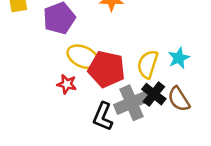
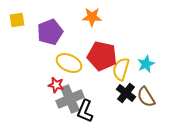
red pentagon: (107, 69) -> (102, 56), moved
gray cross: (131, 103) -> (70, 99), moved

